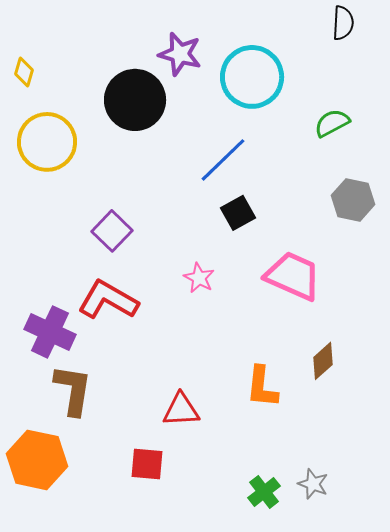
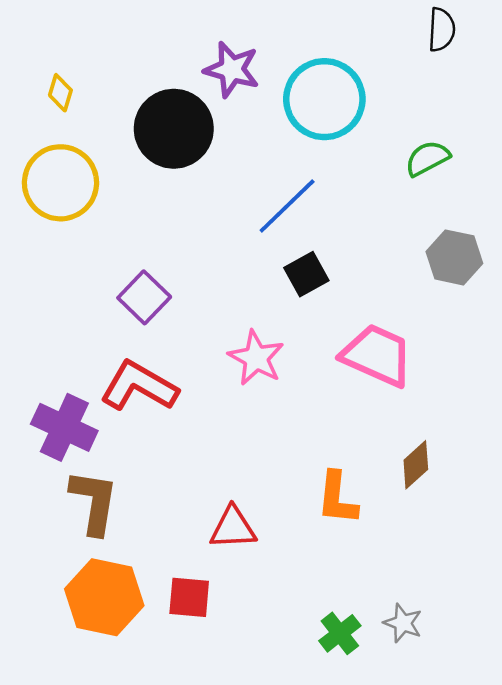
yellow diamond: (24, 72) -> (60, 93), moved
pink star: (199, 278) -> (256, 358), size x1.4
orange hexagon: (37, 460) -> (104, 597), moved

